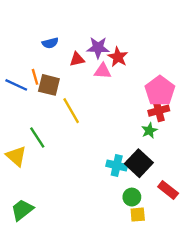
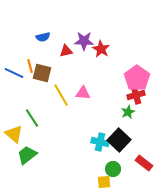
pink triangle: (103, 71) -> (83, 93), moved
green trapezoid: (22, 210) -> (27, 155), moved
yellow square: (138, 215) -> (104, 182), moved

